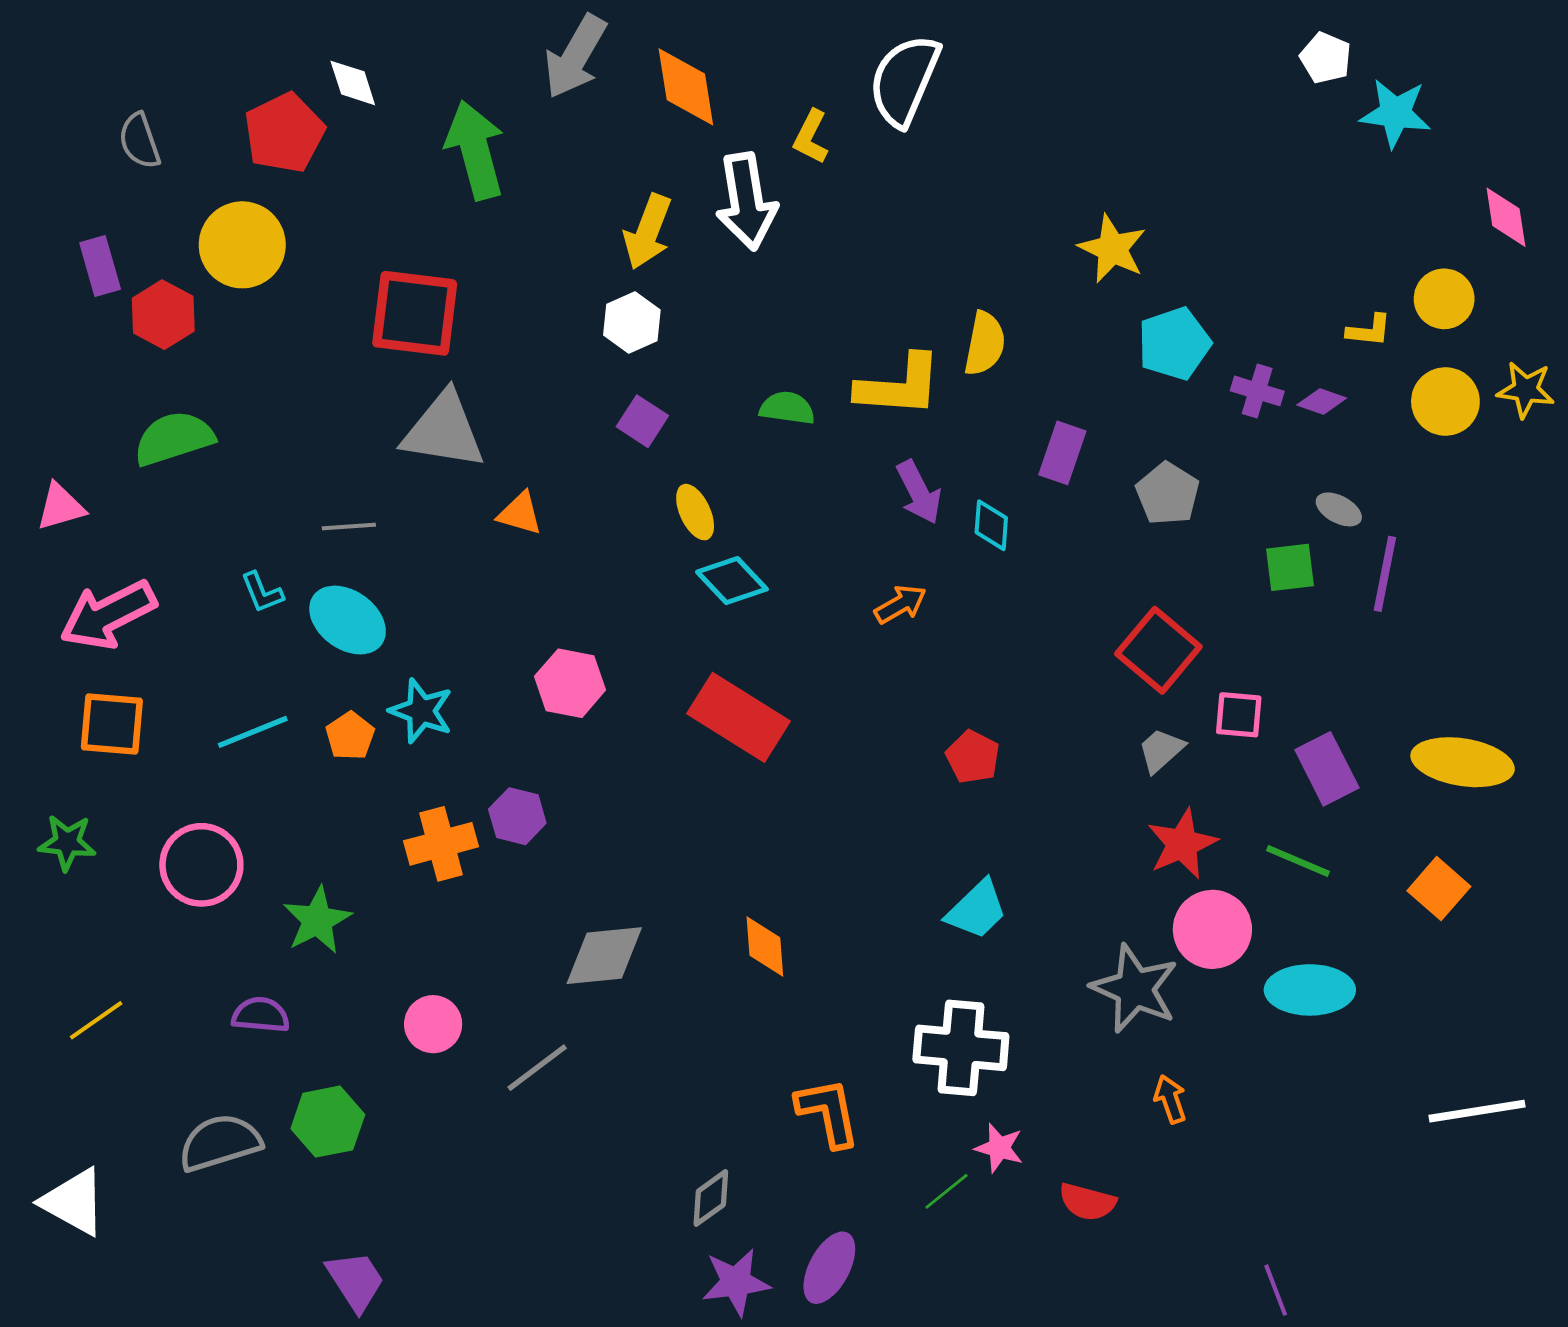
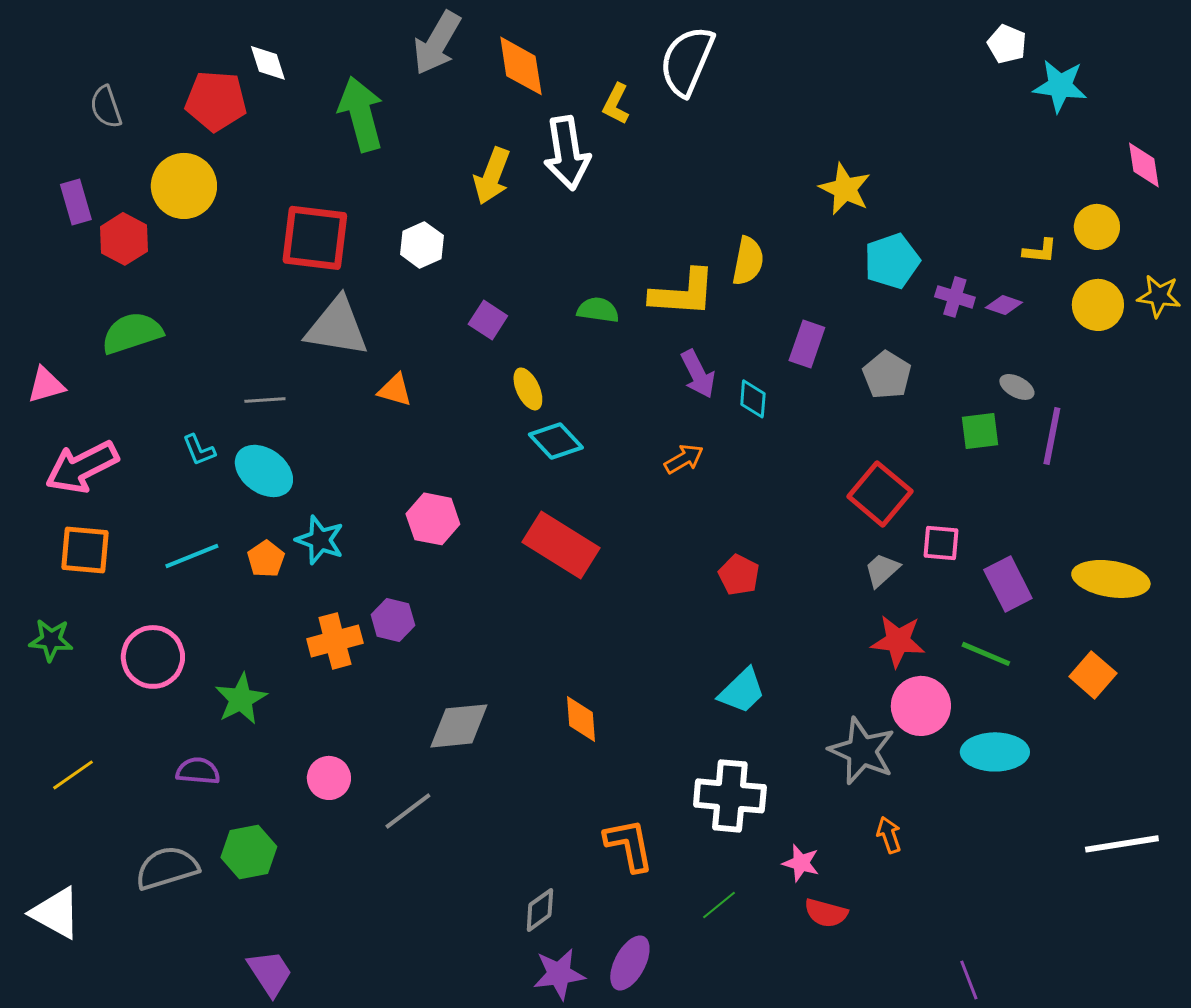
red pentagon: (284, 133) -> (216, 101), turned 30
white hexagon: (632, 323) -> (422, 245), moved
red star: (1182, 844) -> (898, 641), turned 30
pink star: (999, 1148) -> (801, 863), moved

